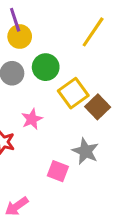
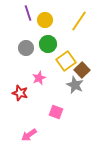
yellow circle: (20, 37) -> (45, 20), moved
gray star: (85, 151) -> (75, 85), moved

